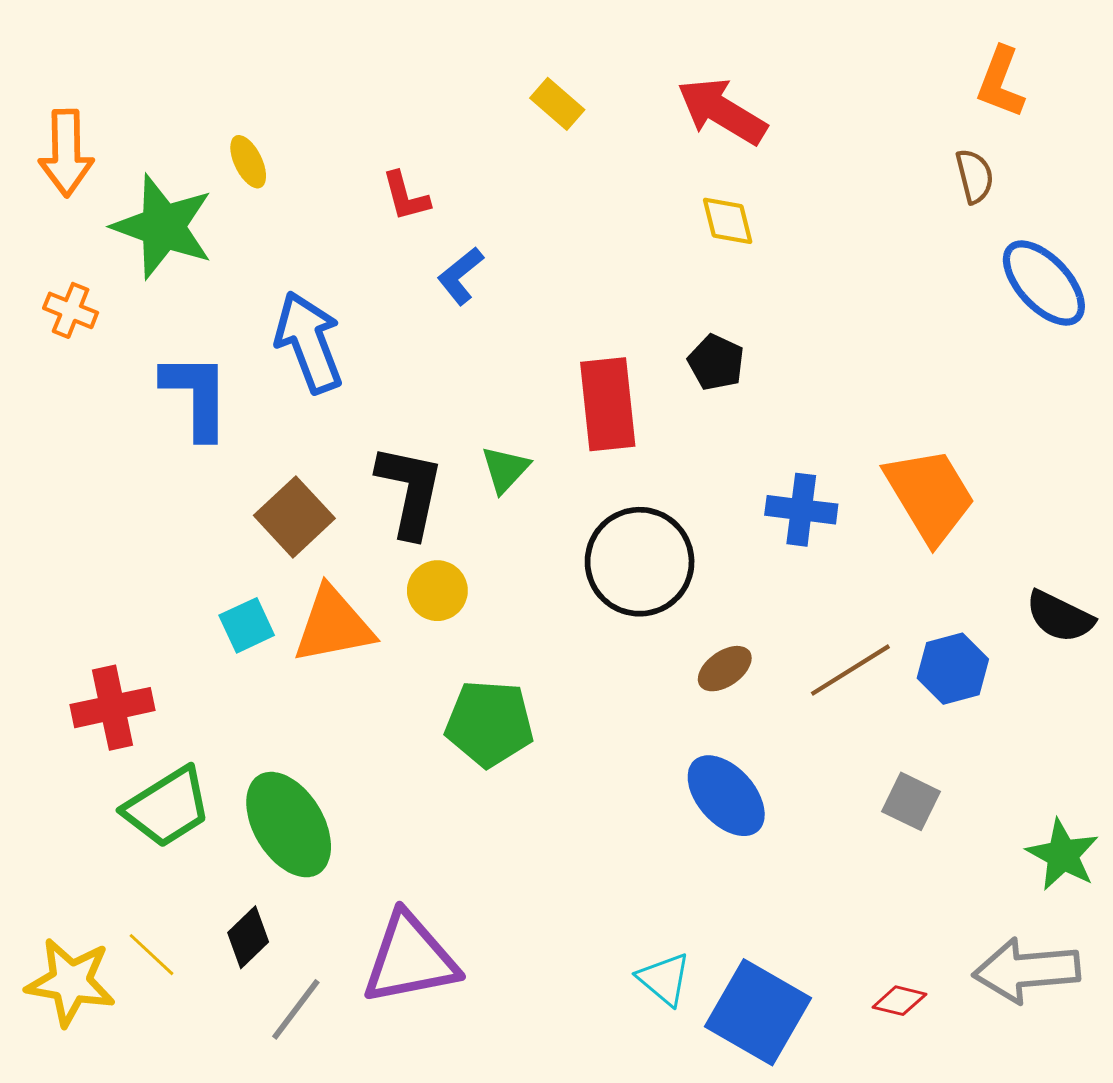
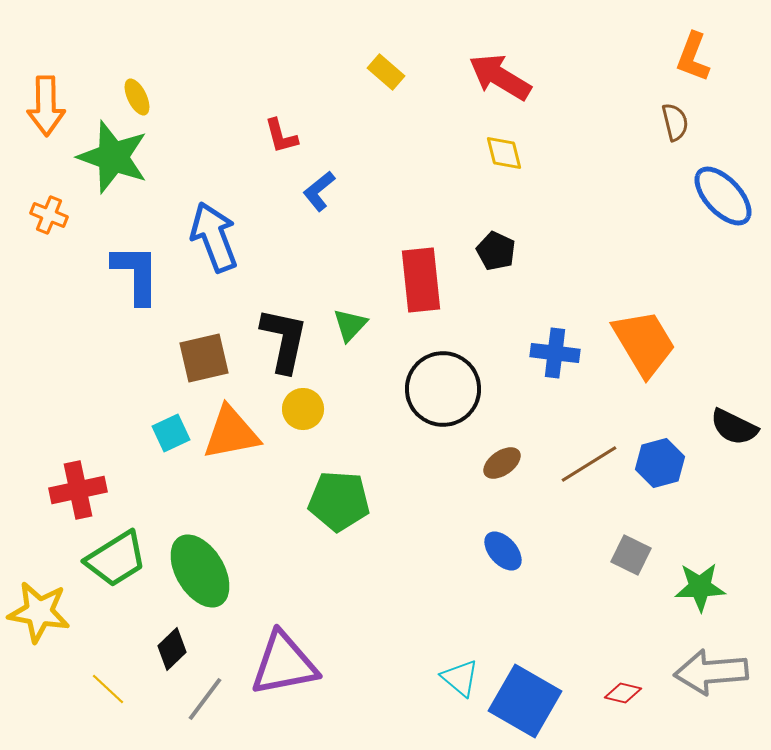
yellow ellipse: (248, 162) -> (137, 97), moved
brown square: (294, 517) -> (204, 358), turned 30
blue ellipse: (726, 796) -> (503, 551), size x0.7
green star: (1063, 855) -> (700, 587), moved, turned -30
yellow line: (151, 955) -> (108, 689), moved
yellow star: (71, 982) -> (39, 612), moved

